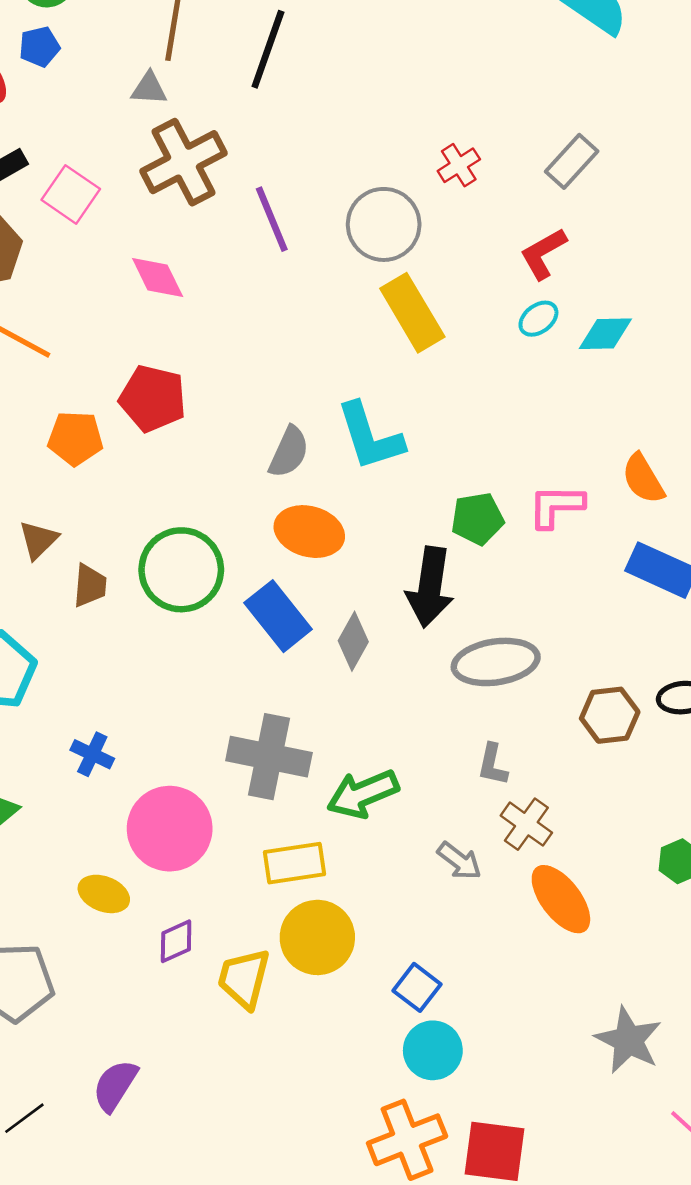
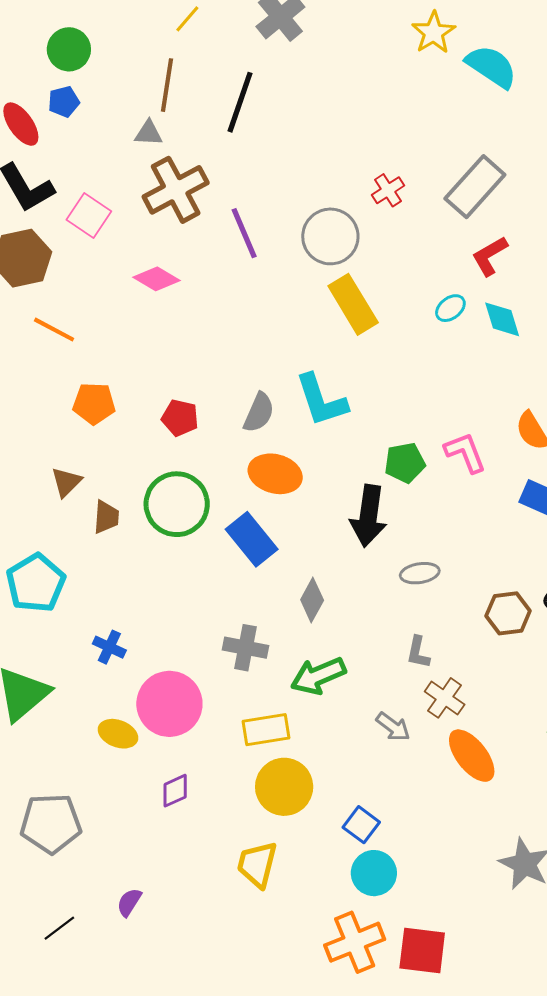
gray rectangle: (572, 161) -> (475, 187), size x1.5
red L-shape: (543, 254) -> (490, 256), moved
pink diamond: (158, 278) -> (156, 279), turned -33
cyan diamond: (605, 334) -> (502, 319), turned 75
red pentagon: (153, 398) -> (180, 418), moved, size x0.7
pink L-shape: (556, 506) -> (465, 453), turned 69
gray diamond: (353, 641) -> (312, 600), moved
gray ellipse: (496, 662) -> (420, 573), size x0.6
gray cross: (269, 757) -> (246, 648), size x0.7
yellow ellipse: (104, 894) -> (118, 734), moved
yellow trapezoid: (244, 978) -> (257, 864), moved
purple semicircle: (115, 1086) -> (129, 902), size x0.7

